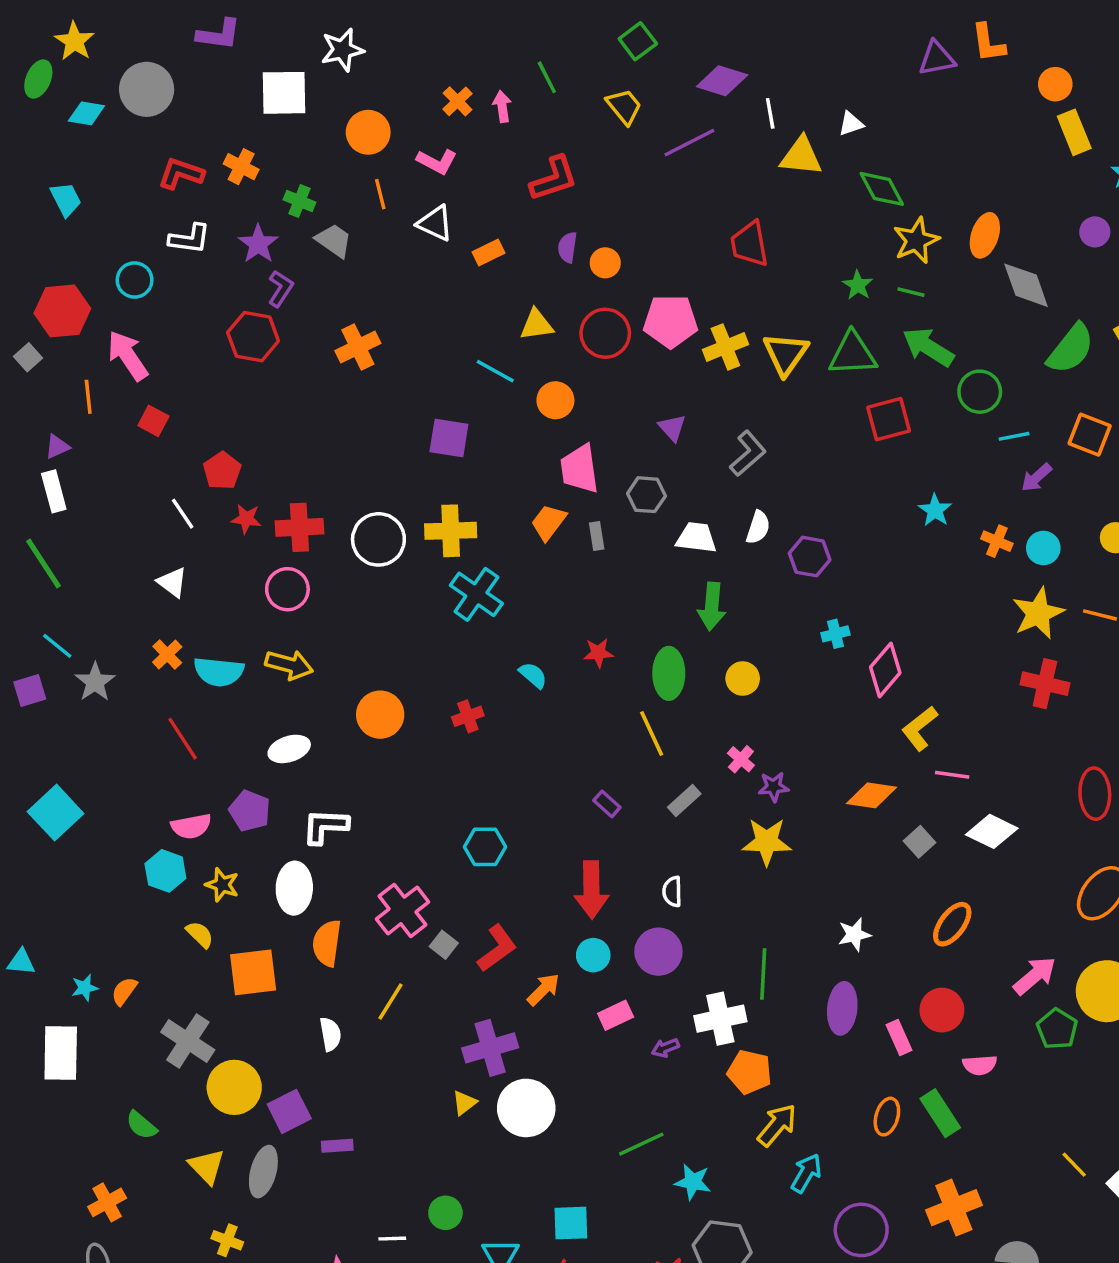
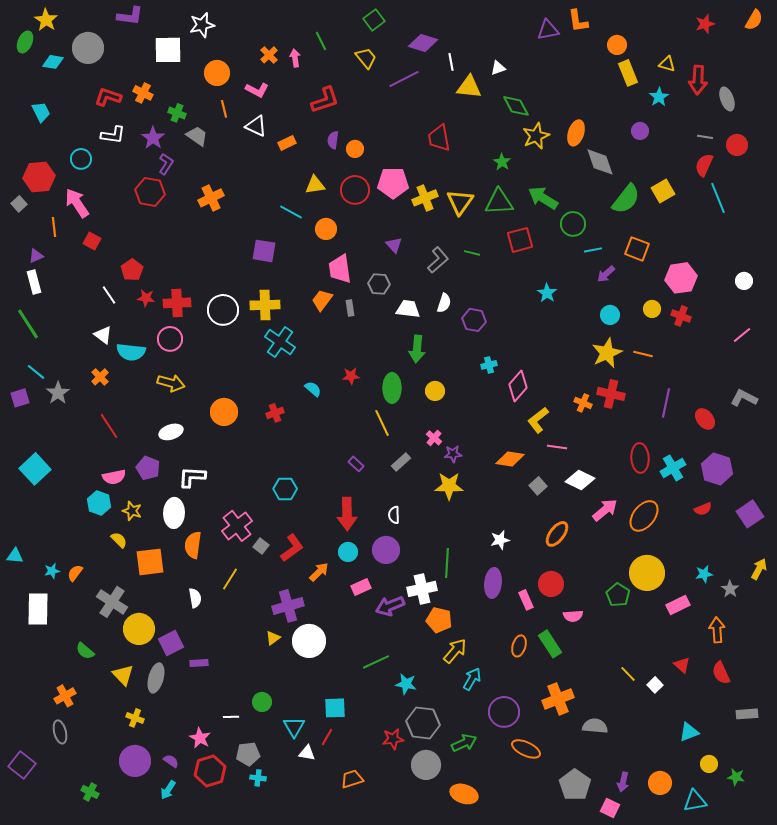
green line: (911, 292) -> (472, 253), moved
orange cross: (997, 541) -> (583, 403), moved
cyan semicircle: (219, 672) -> (131, 352), moved
pink arrow: (1035, 976) -> (605, 510), moved
purple arrow: (665, 1048) -> (390, 606), size x1.8

